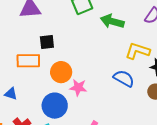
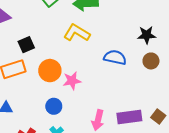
yellow L-shape: (138, 51) -> (77, 33), moved, turned 30
blue circle: (55, 106) -> (54, 106), size x0.6

